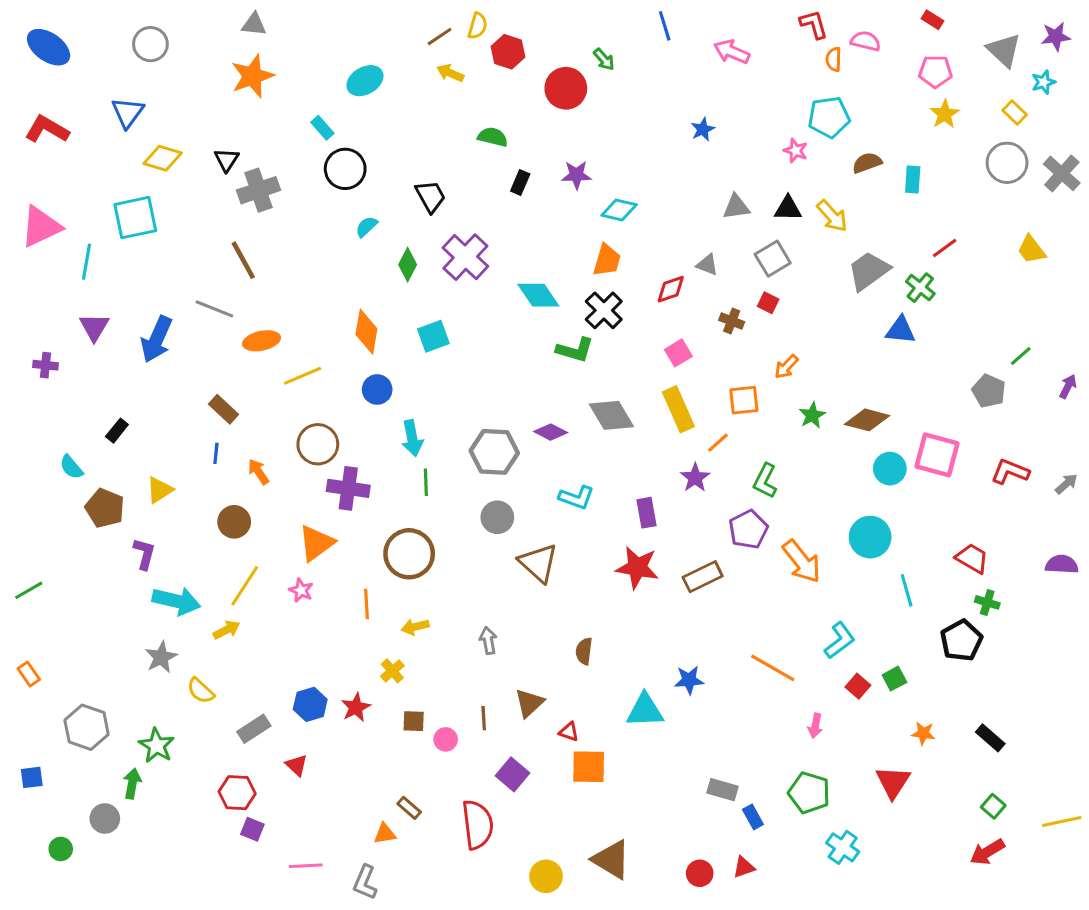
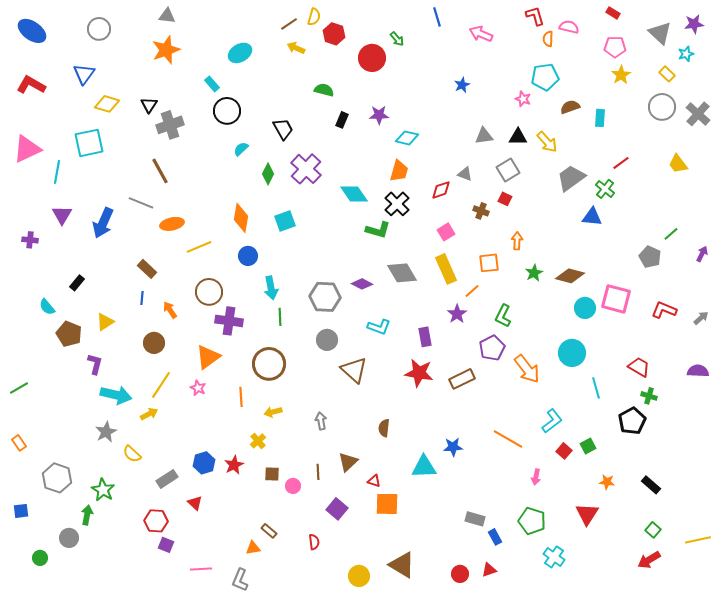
orange arrow: (786, 367) -> (517, 241), turned 138
red semicircle: (478, 825) -> (314, 542), size x0.5

